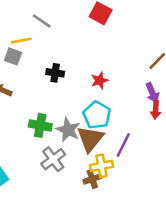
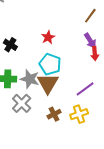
black cross: (55, 73) -> (10, 45), moved, turned 32
purple line: (123, 145) -> (85, 89), moved, turned 36
yellow cross: (102, 166) -> (79, 114), moved

